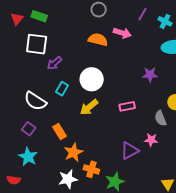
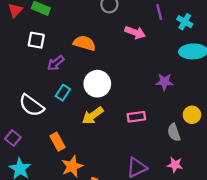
purple line: (142, 14) -> (159, 12), turned -48
orange semicircle: (98, 40) -> (84, 43), moved
white square: (37, 44) -> (36, 40), size x0.7
purple square: (29, 129) -> (13, 138), moved
pink star: (151, 140) -> (175, 165), moved

